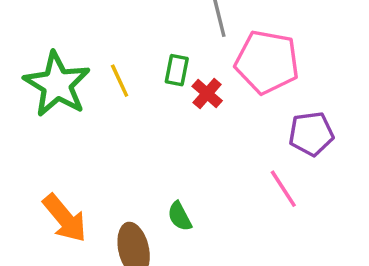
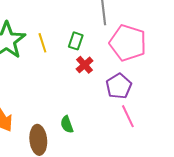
red cross: (207, 94) -> (85, 65), moved
purple pentagon: (311, 134) -> (119, 86), moved, turned -30

